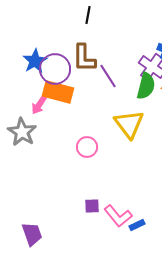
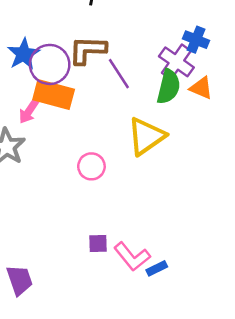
brown L-shape: (84, 58) -> (88, 50), turned 92
yellow triangle: (129, 124) -> (146, 136), turned 32

